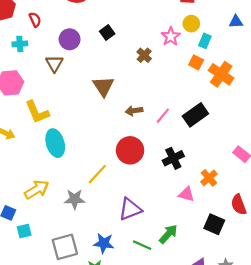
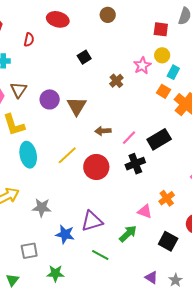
red semicircle: (35, 20) -> (29, 40), moved, turned 32
purple circle: (70, 39) -> (50, 99), moved
brown triangle: (54, 64) -> (18, 90), moved
black cross: (173, 158) -> (135, 164), moved
yellow line: (97, 174) -> (67, 155), moved
green arrow: (168, 234) -> (128, 234), moved
blue star: (104, 243) -> (65, 234), moved
gray square: (65, 247) -> (29, 251), size x0.7

